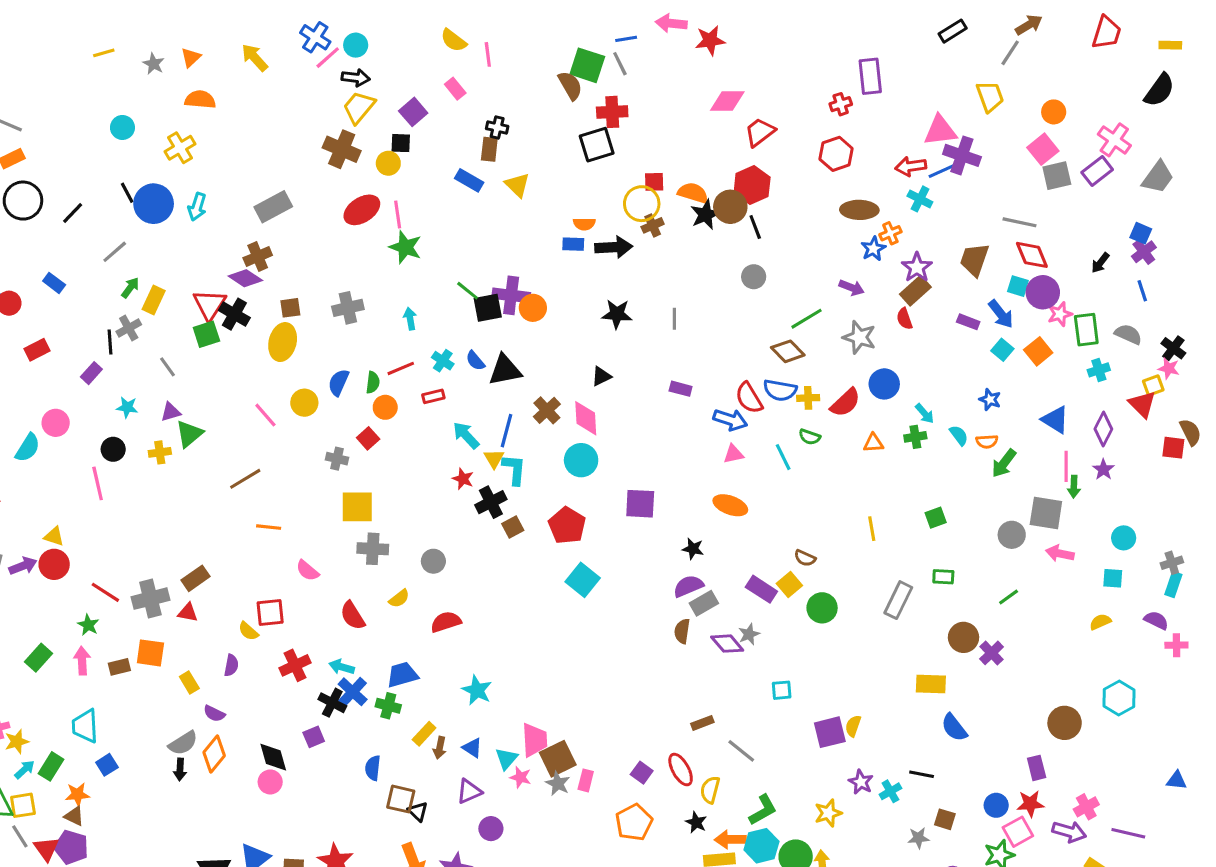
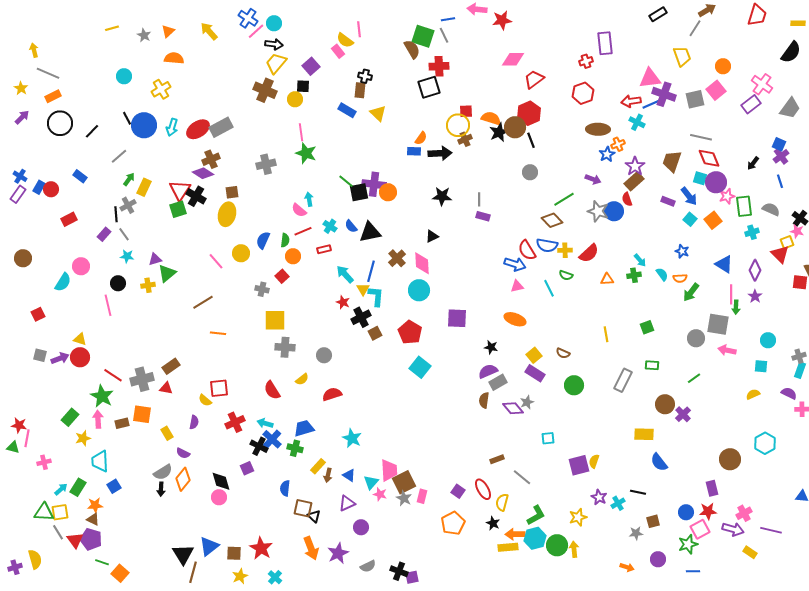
yellow semicircle: (454, 40) -> (345, 40), moved
gray square: (1057, 176) -> (695, 99), moved
red ellipse: (362, 210) -> (198, 129), moved
orange semicircle: (584, 224) -> (421, 138), turned -56
gray cross: (348, 308) -> (266, 164), moved
gray line: (168, 367) -> (124, 234), moved
blue circle: (884, 384) -> (614, 211), moved
purple rectangle: (681, 389) -> (483, 216), moved
pink semicircle: (307, 571) -> (299, 210), moved
yellow square: (789, 585) -> (534, 355), moved
green star: (88, 625) -> (102, 396), size x1.6
yellow star: (17, 742) -> (83, 438), moved
brown square: (945, 819) -> (653, 521), turned -32

